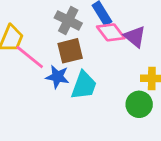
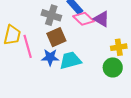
pink line: (30, 57) -> (28, 46), turned 45
cyan trapezoid: (84, 85) -> (70, 60), turned -115

